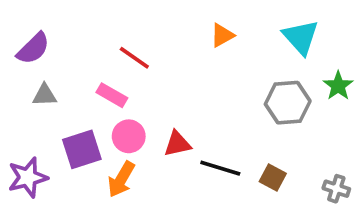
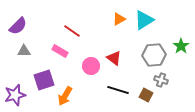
cyan triangle: (301, 37) -> (144, 20), moved, turned 40
pink circle: (129, 136) -> (91, 66), moved
red triangle: (177, 144) -> (114, 58), moved, turned 49
gray cross: (336, 189) -> (161, 80), moved

